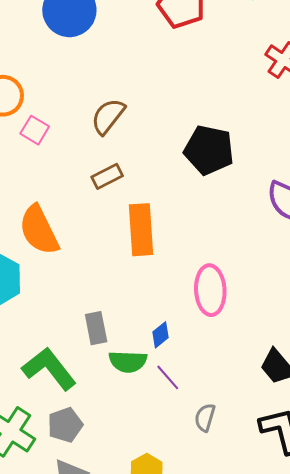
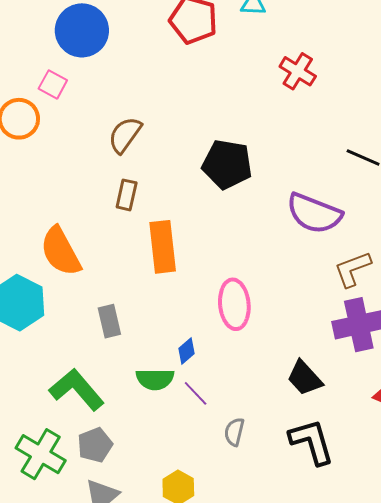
pink square: (35, 130) -> (53, 84), moved
brown rectangle: (107, 176) -> (127, 195), turned -48
gray rectangle: (96, 328) -> (109, 321), moved

